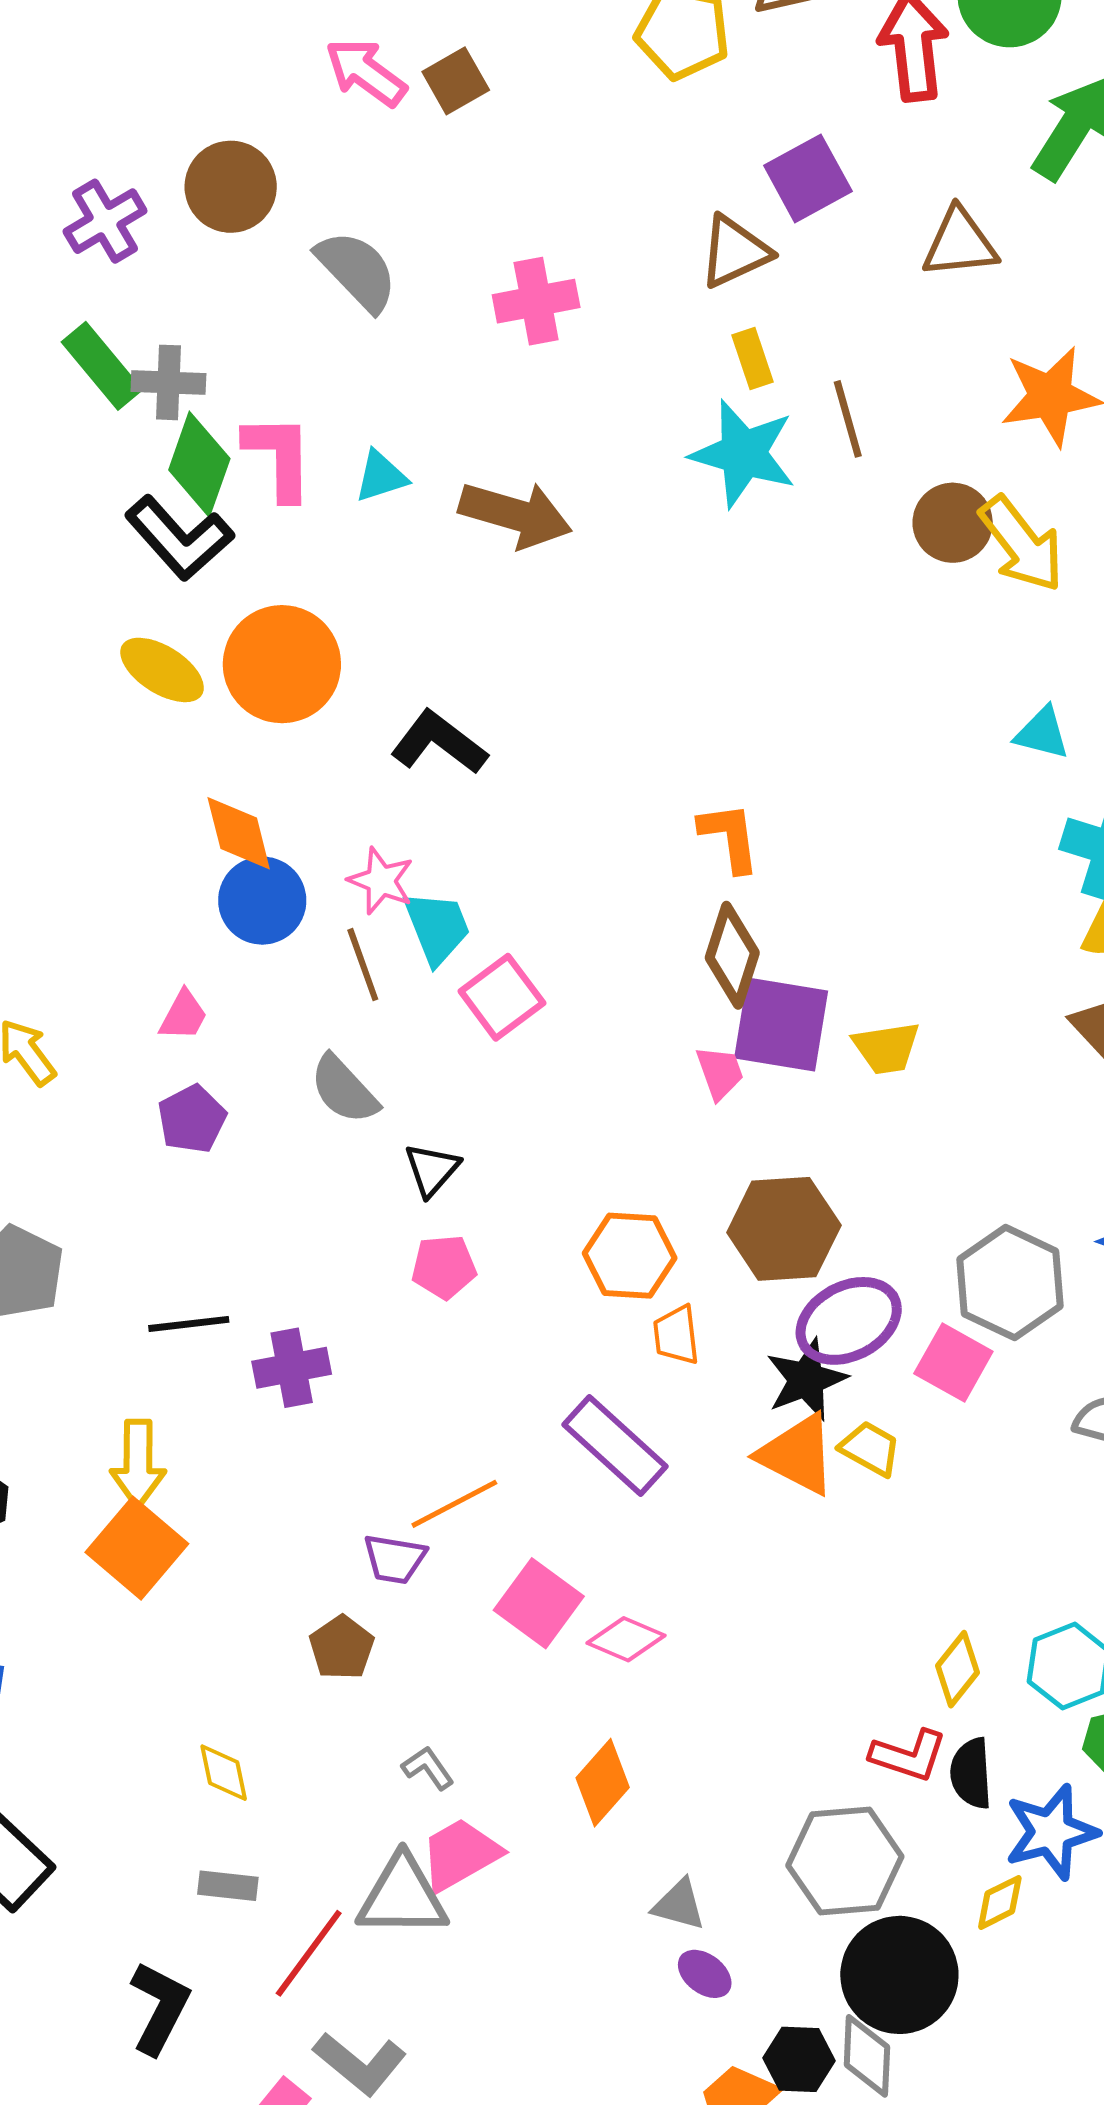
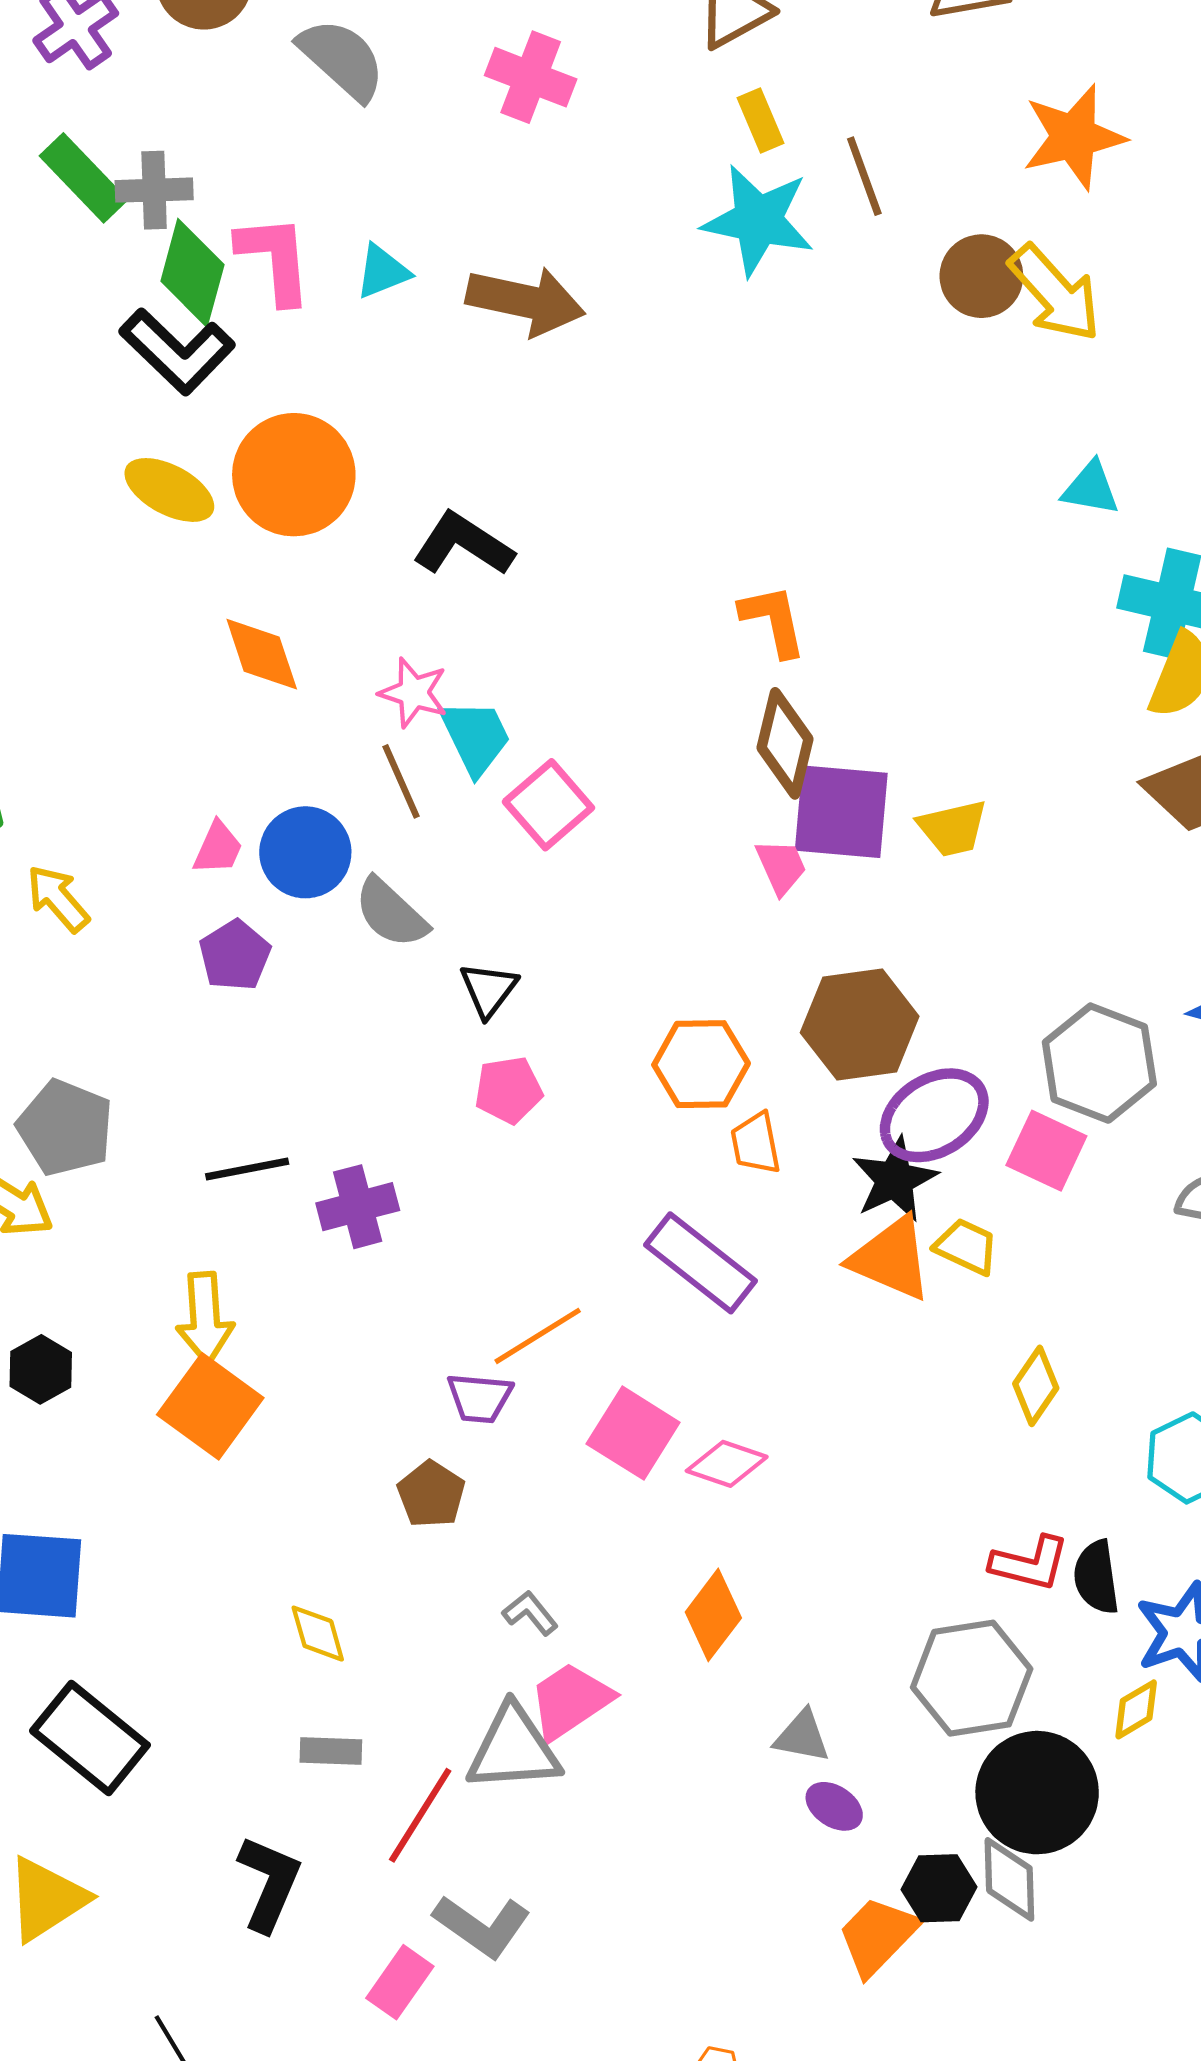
pink cross: (536, 301) -> (531, 77), turned 36
blue circle: (262, 901) -> (305, 852), moved
yellow diamond: (958, 1669) -> (1036, 1386), moved

